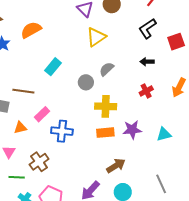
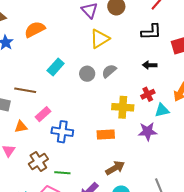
black L-shape: (148, 28) -> (151, 32), turned -150
gray circle: (86, 82) -> (87, 74), moved
yellow cross: (106, 106) -> (123, 107), moved
purple star: (132, 130) -> (148, 131), moved
cyan triangle: (164, 134) -> (162, 110), moved
green line: (17, 177) -> (62, 173), moved

